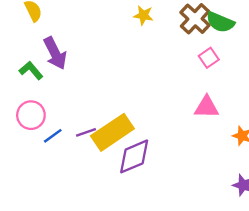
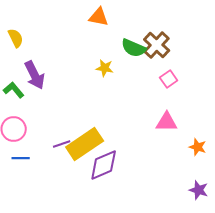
yellow star: (143, 15) -> (105, 68), moved
green semicircle: (220, 22) -> (134, 48), moved
blue line: (53, 136) -> (21, 158), moved, turned 36

